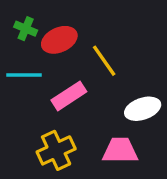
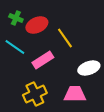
cyan line: (24, 75) -> (15, 47), turned 35

